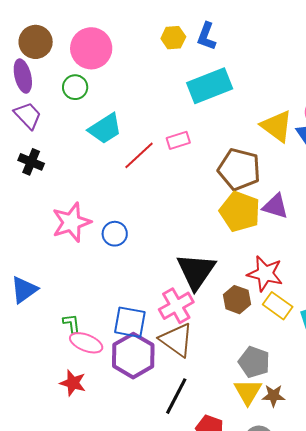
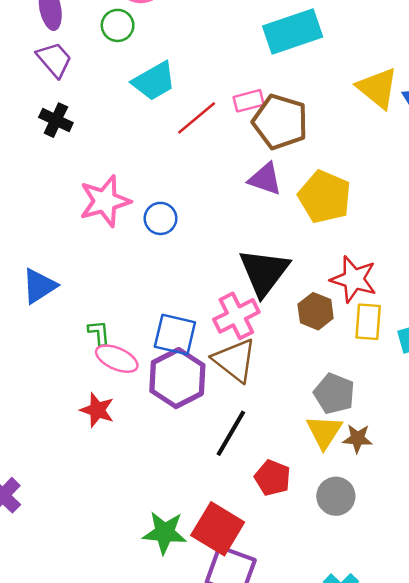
brown pentagon: (239, 169) -> (280, 122), moved
purple triangle: (275, 206) -> (265, 179), moved
yellow rectangle: (278, 306) -> (368, 322), turned 56

